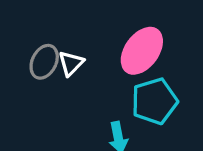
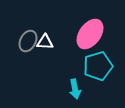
white triangle: (71, 63) -> (45, 42), turned 48

